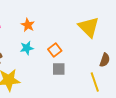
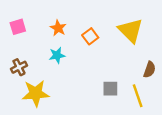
orange square: (55, 50) -> (90, 36), moved
gray square: (59, 69) -> (110, 89), moved

